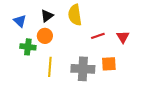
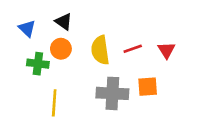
yellow semicircle: (75, 15) -> (100, 50), moved
black triangle: (47, 16) -> (64, 22), turned -48
yellow line: (50, 67) -> (54, 103), moved

